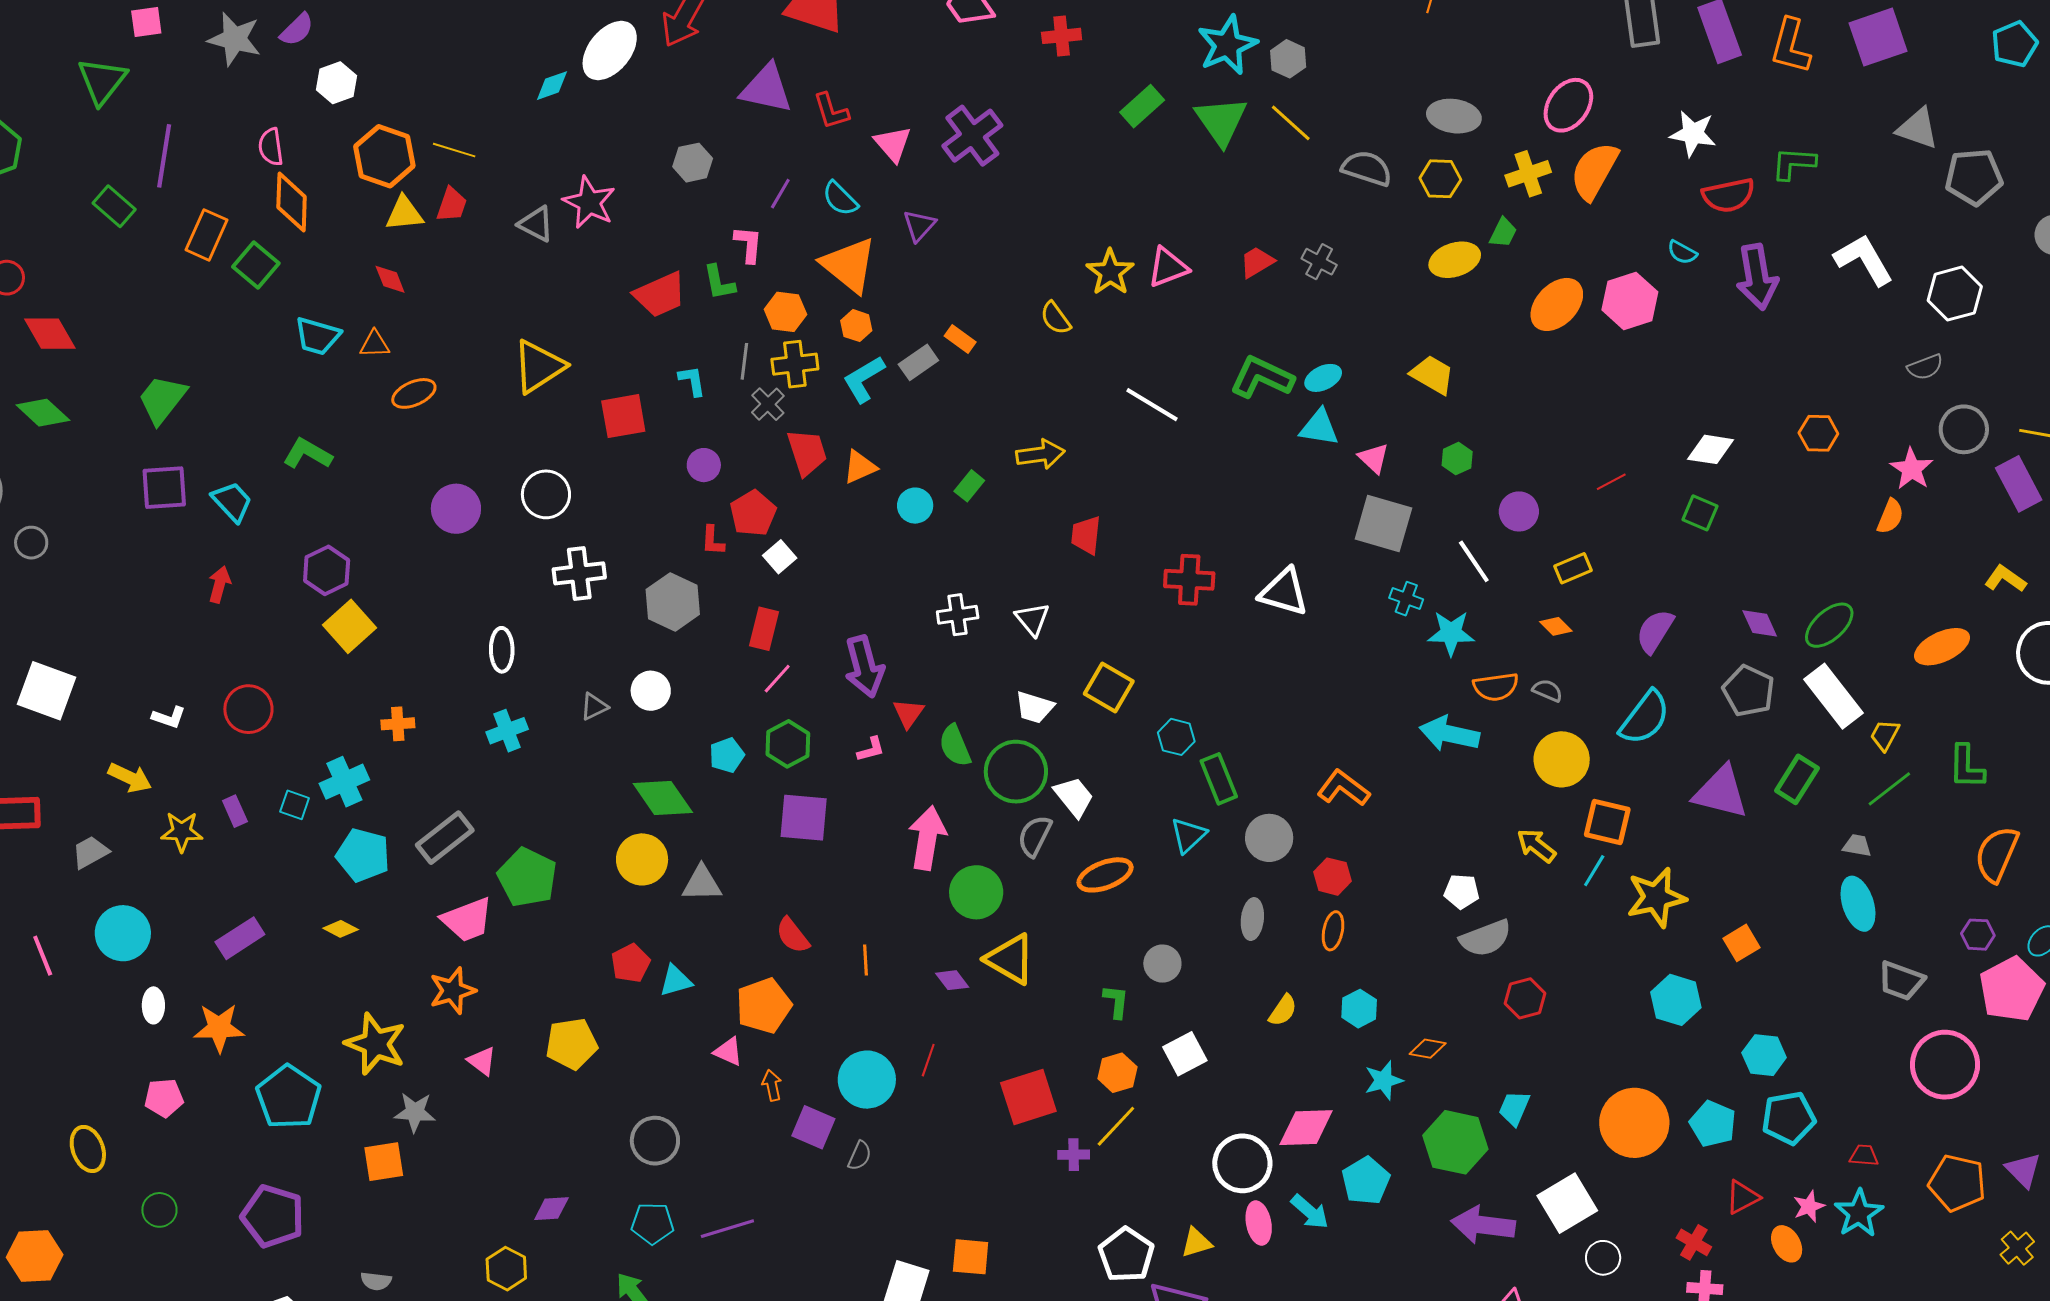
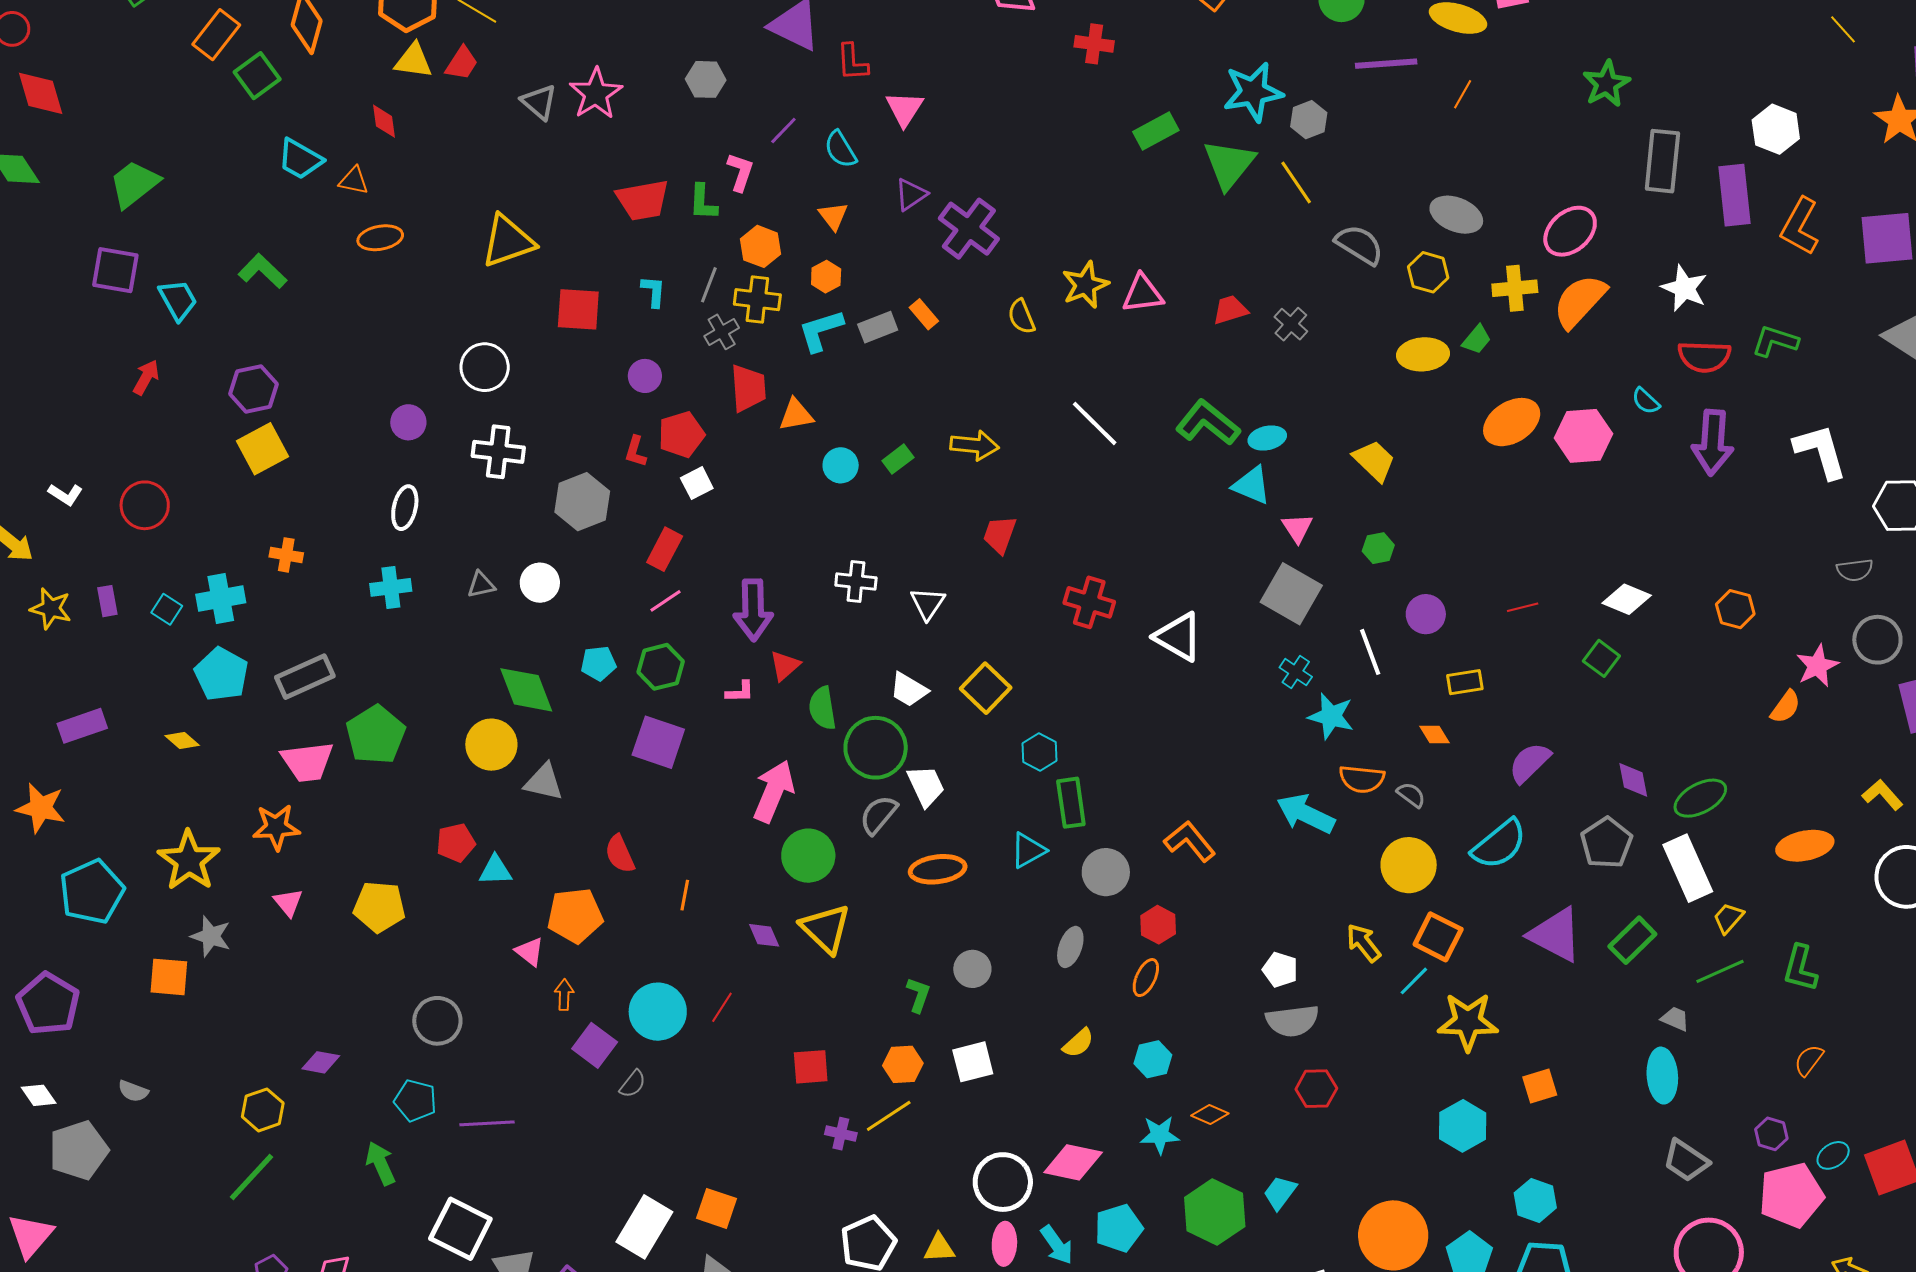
purple cross: (972, 136) -> (969, 229), moved, turned -30
orange triangle: (849, 265) -> (833, 216), size x0.5
purple circle: (456, 509) -> (408, 422), moved, size x0.7
orange semicircle: (1997, 854) -> (1809, 1060), size x0.6
red square: (1028, 1097) -> (811, 1067), size x0.7

